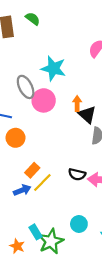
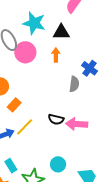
black triangle: (87, 115) -> (61, 32), moved, turned -42
orange rectangle: (32, 170) -> (14, 105), moved
cyan rectangle: (36, 232) -> (11, 166), moved

